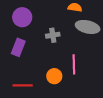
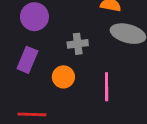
orange circle: (54, 76) -> (63, 77), moved

